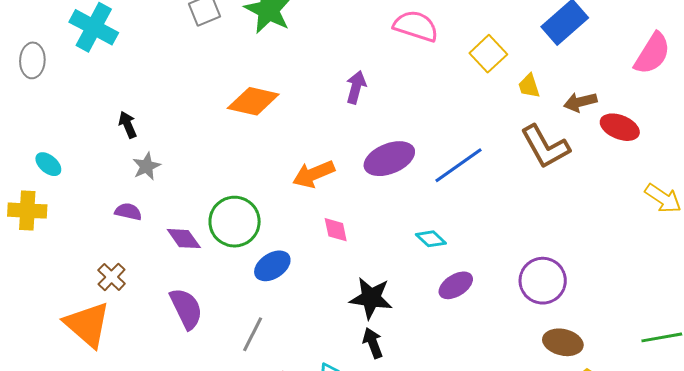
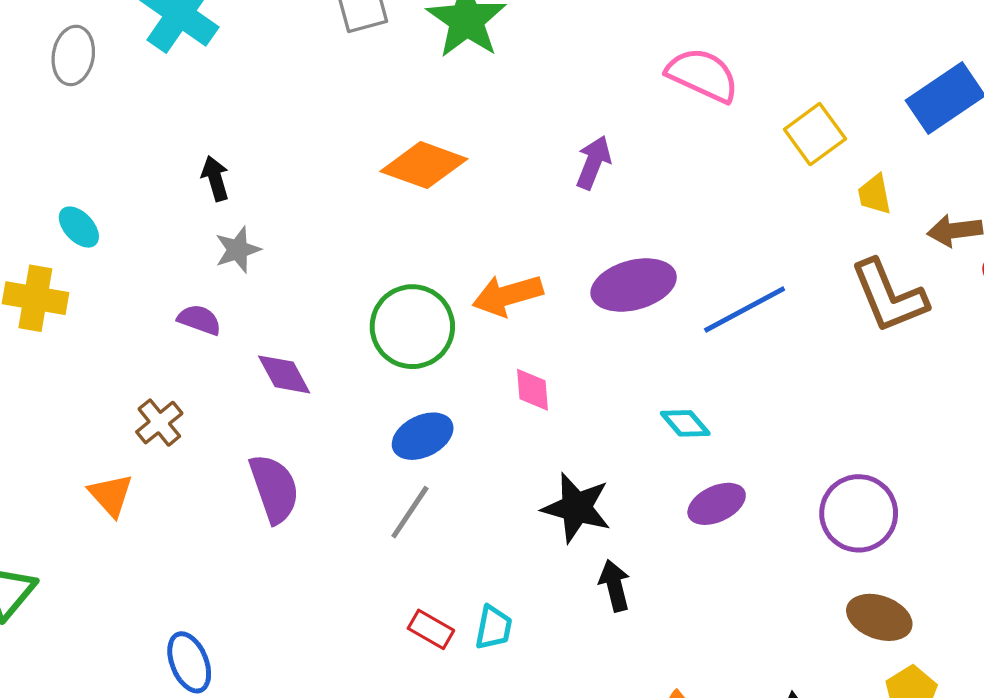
green circle: (235, 222) -> (412, 327), moved
orange triangle: (87, 324) -> (111, 495), size x0.6
gray line: (253, 334) -> (410, 512), moved
black arrow: (373, 343) -> (615, 586), moved

